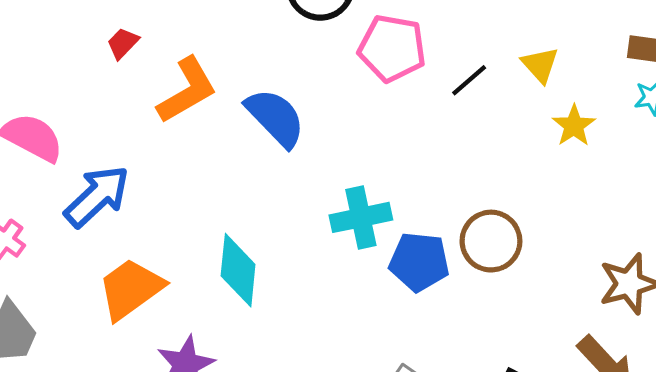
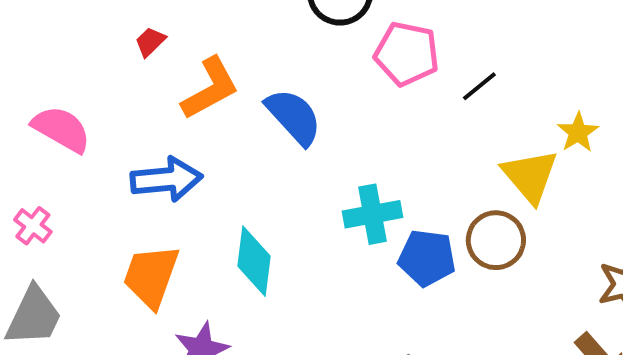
yellow triangle: (540, 65) -> (530, 176), moved, size x1.6
blue arrow: (97, 196) -> (166, 179), moved, turned 36
orange trapezoid: (131, 289) -> (151, 276), turned -36

